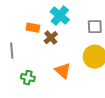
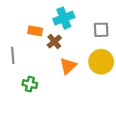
cyan cross: (60, 16) -> (64, 18), turned 30
orange triangle: (63, 71) -> (68, 66), moved, turned 36

